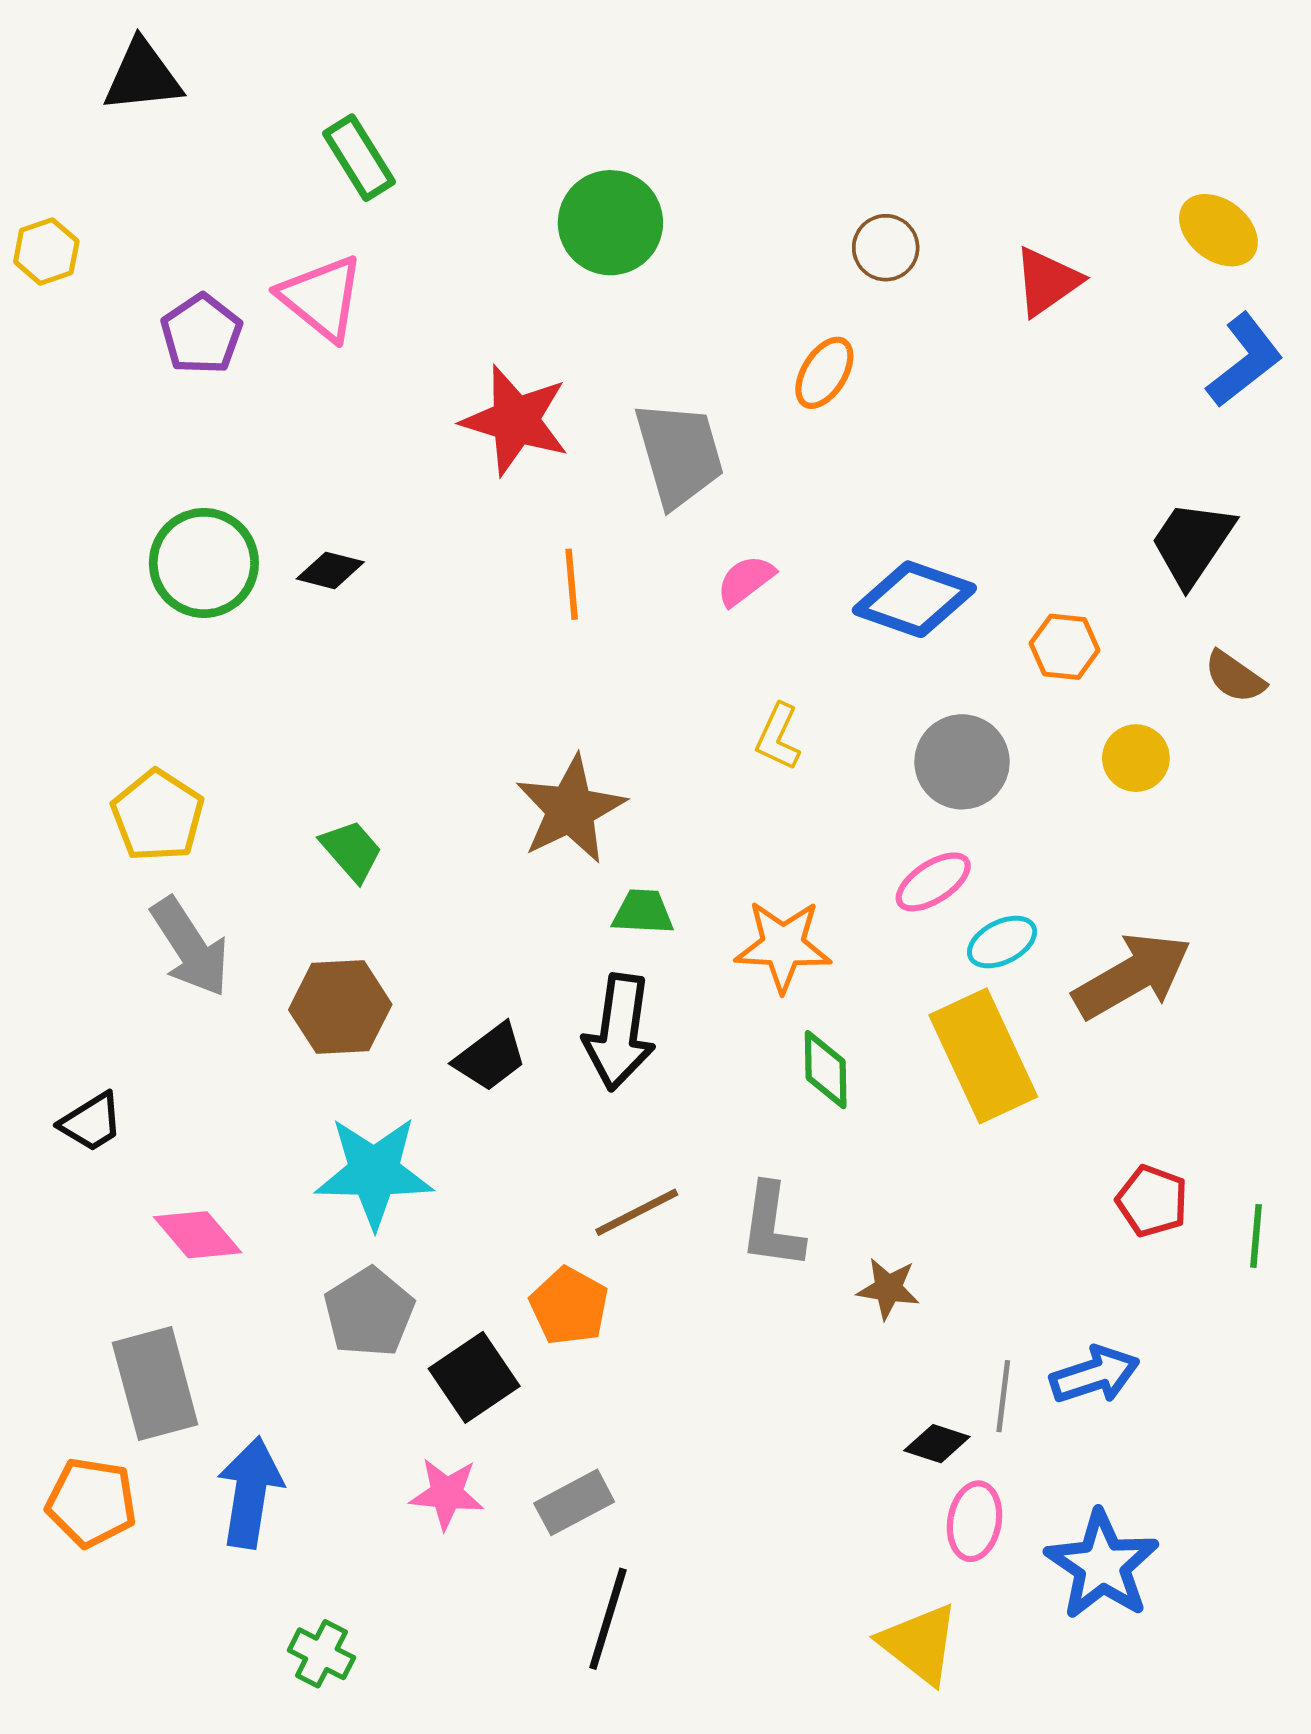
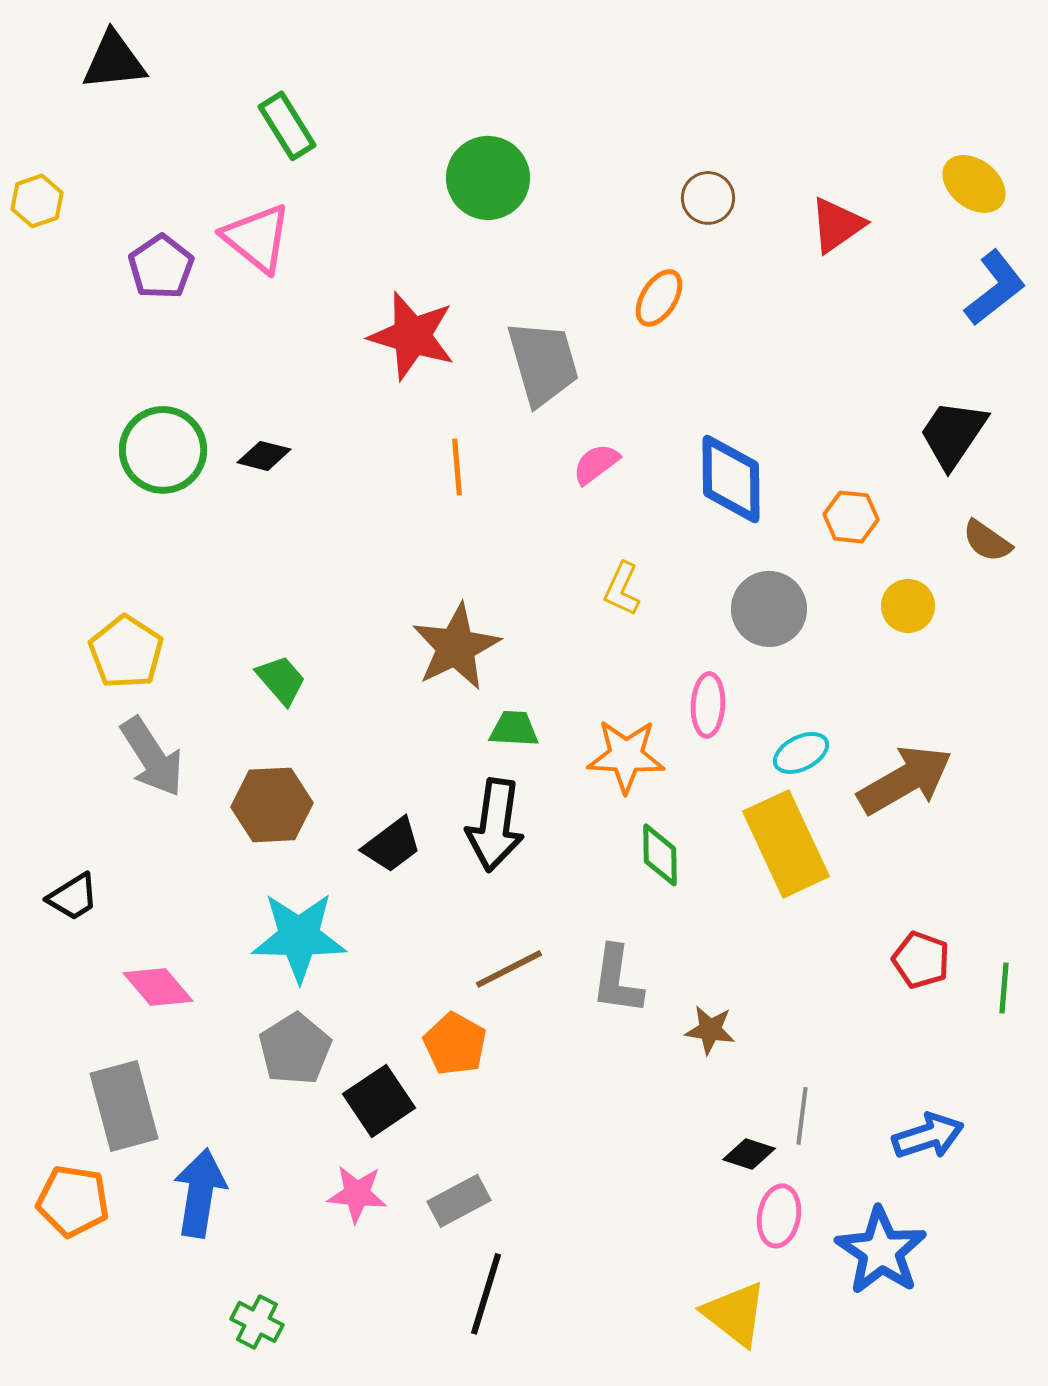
blue diamond: (914, 599) -> (731, 479), turned 70
pink ellipse: (933, 882) -> (708, 705), moved, turned -54
blue arrow: (1095, 1375) -> (928, 1136), moved

